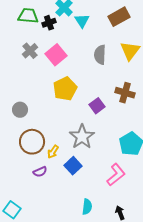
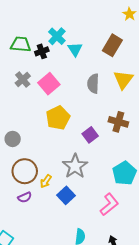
brown rectangle: (119, 17) -> (112, 45), turned -30
purple semicircle: (40, 172) -> (25, 197), moved

